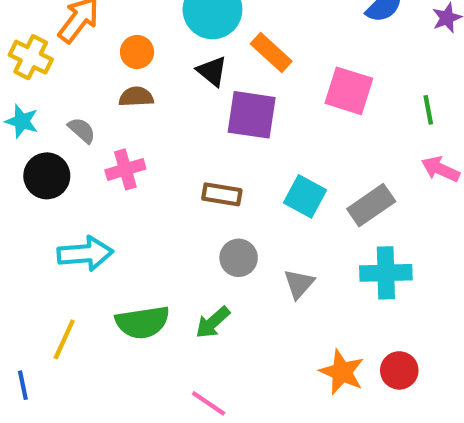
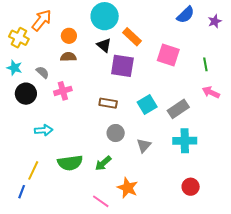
cyan square: (305, 196) -> (147, 104), turned 30
cyan arrow: (85, 254) -> (44, 130), size x0.7
orange star: (342, 372) -> (128, 188), moved
blue line: (23, 385) -> (22, 192), moved, turned 32

